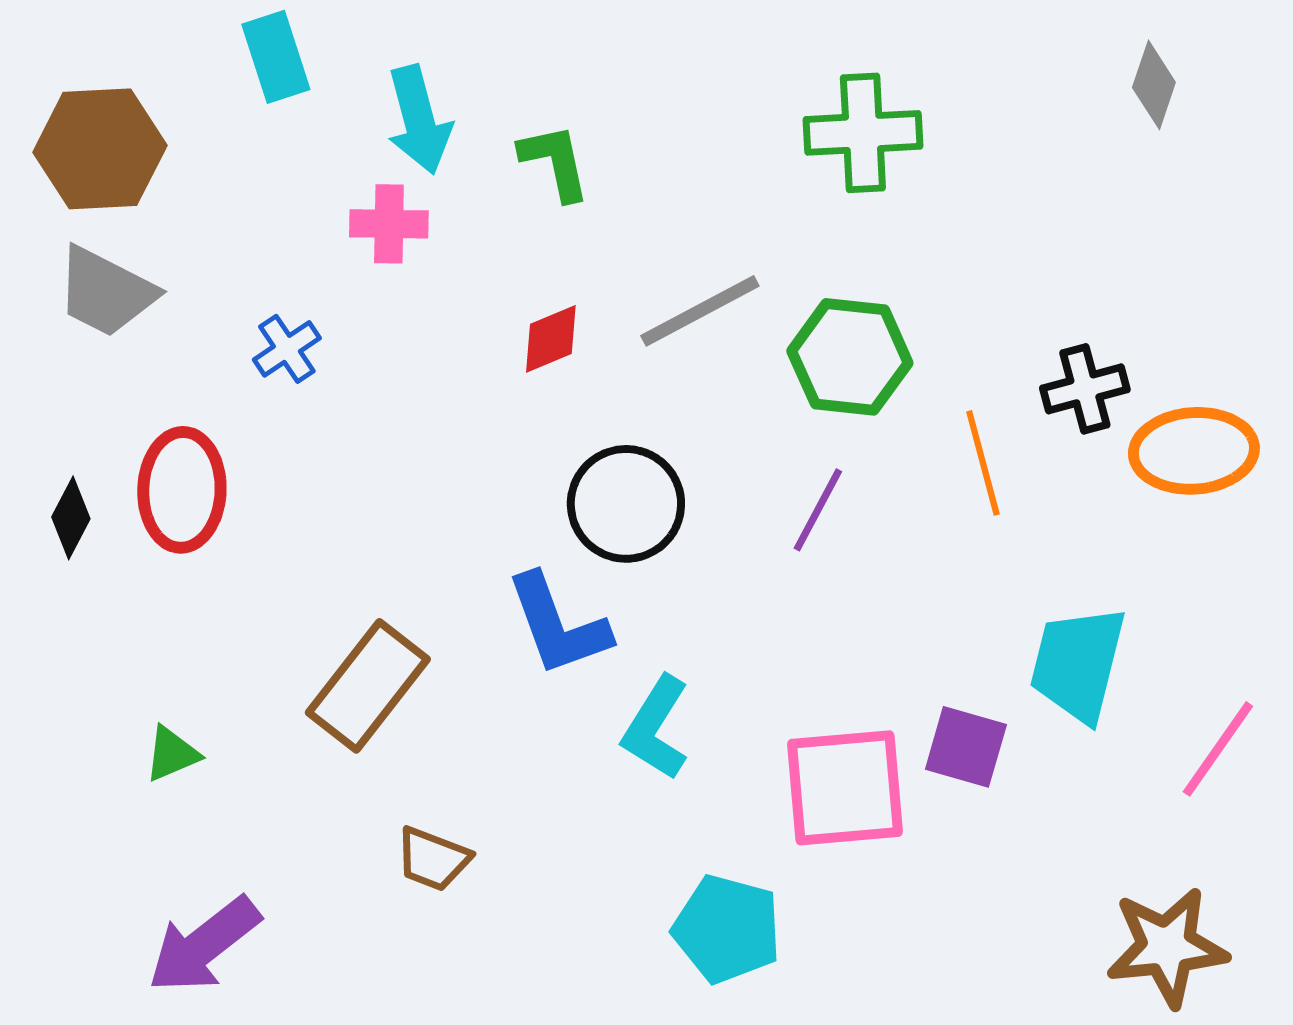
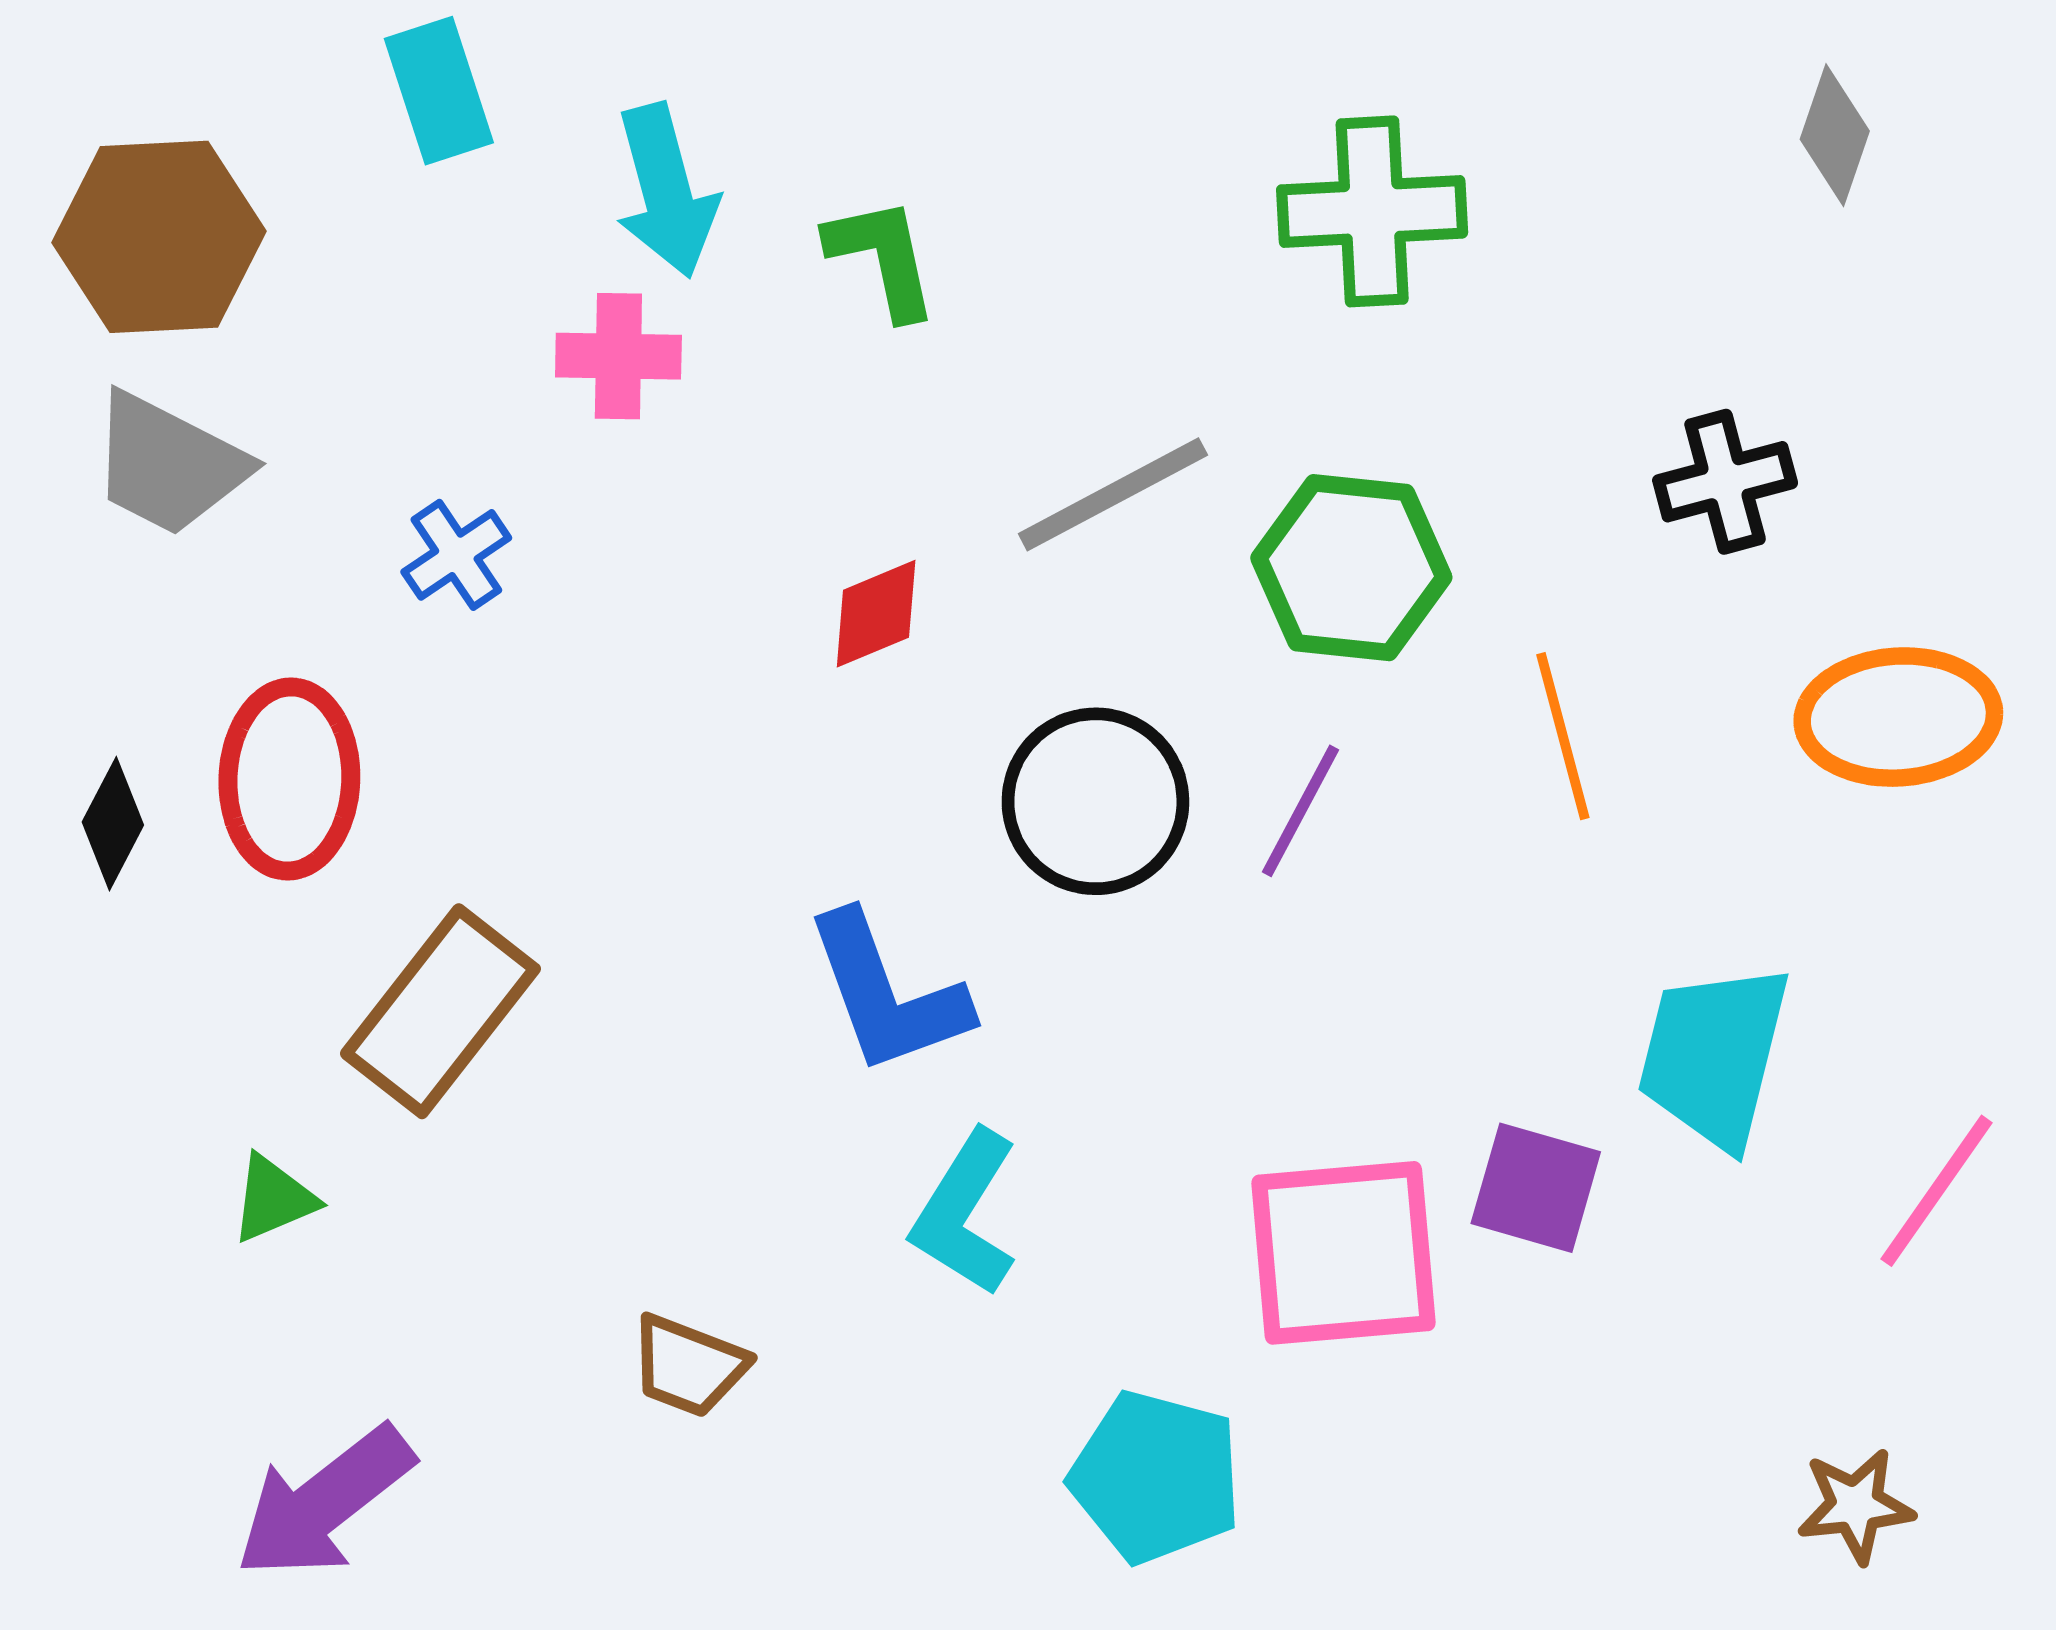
red diamond: (551, 339) -> (876, 614), moved
black cross: (1085, 389) -> (1725, 482), moved
black circle: (626, 504) -> (1095, 801), moved
brown rectangle: (368, 686) -> (440, 1011), moved
cyan L-shape: (656, 728) -> (965, 1213), moved
brown star: (1167, 947) -> (1855, 1506), size x0.6

